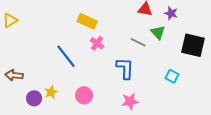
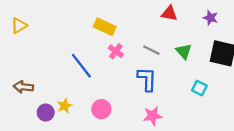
purple star: (171, 13) -> (211, 18), moved
green triangle: (158, 32) -> (184, 51), moved
gray line: (138, 42) -> (151, 50), moved

